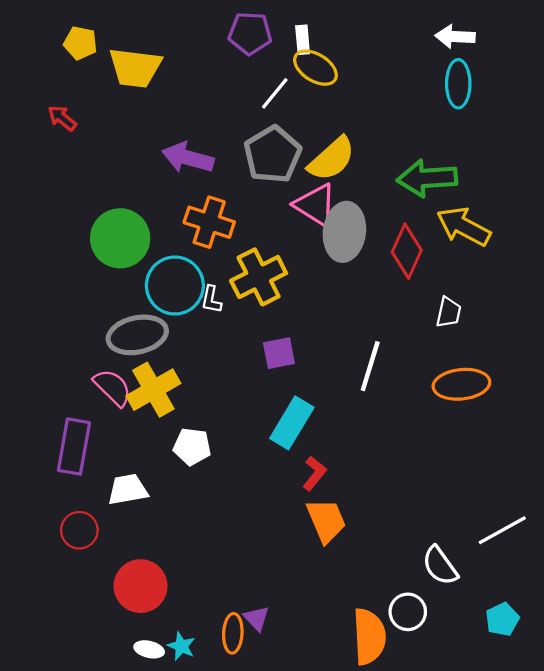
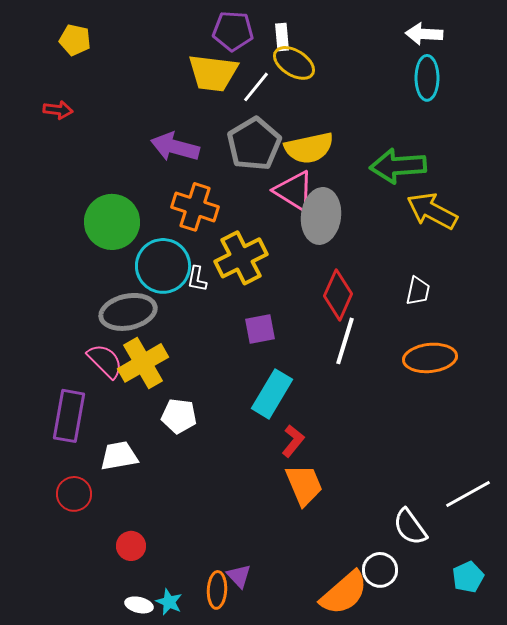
yellow trapezoid: (135, 68) -> (213, 73), moved
red arrow: (62, 118) -> (58, 110), turned 148
yellow semicircle: (332, 159) -> (309, 148), turned 30
red diamond: (407, 251) -> (338, 295), moved
red circle: (141, 586) -> (131, 546), size x0.6
orange semicircle: (369, 637) -> (344, 593), turned 52

